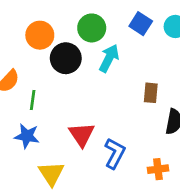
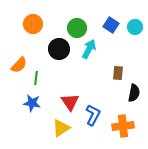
orange circle: (40, 35) -> (33, 24), moved
orange cross: (158, 169) -> (123, 126), size x1.5
yellow triangle: (51, 173) -> (61, 128), moved, turned 30

